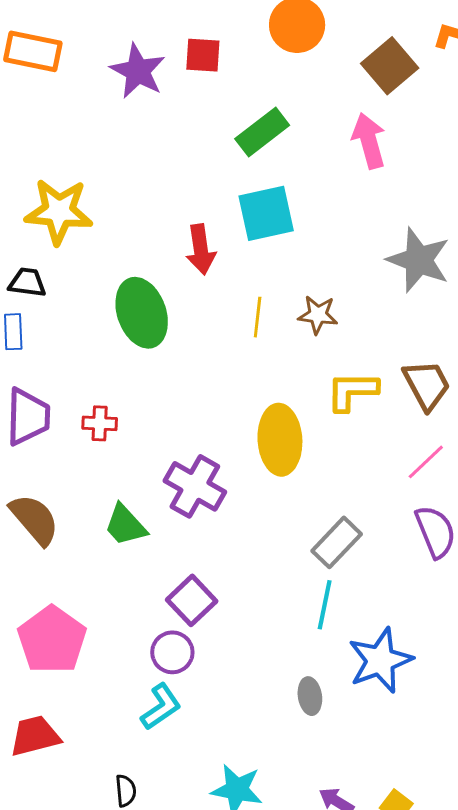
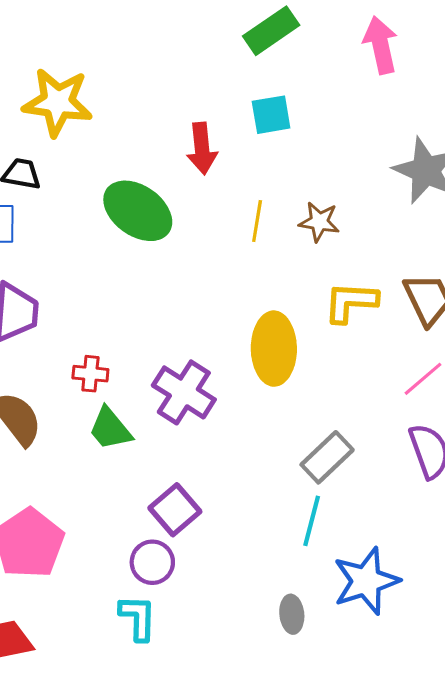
cyan square: (266, 213) -> (271, 115), size x0.7
green ellipse: (142, 313) -> (138, 211), turned -38
red cross: (100, 423) -> (90, 374), moved
cyan L-shape: (161, 707) -> (138, 618), turned -57

